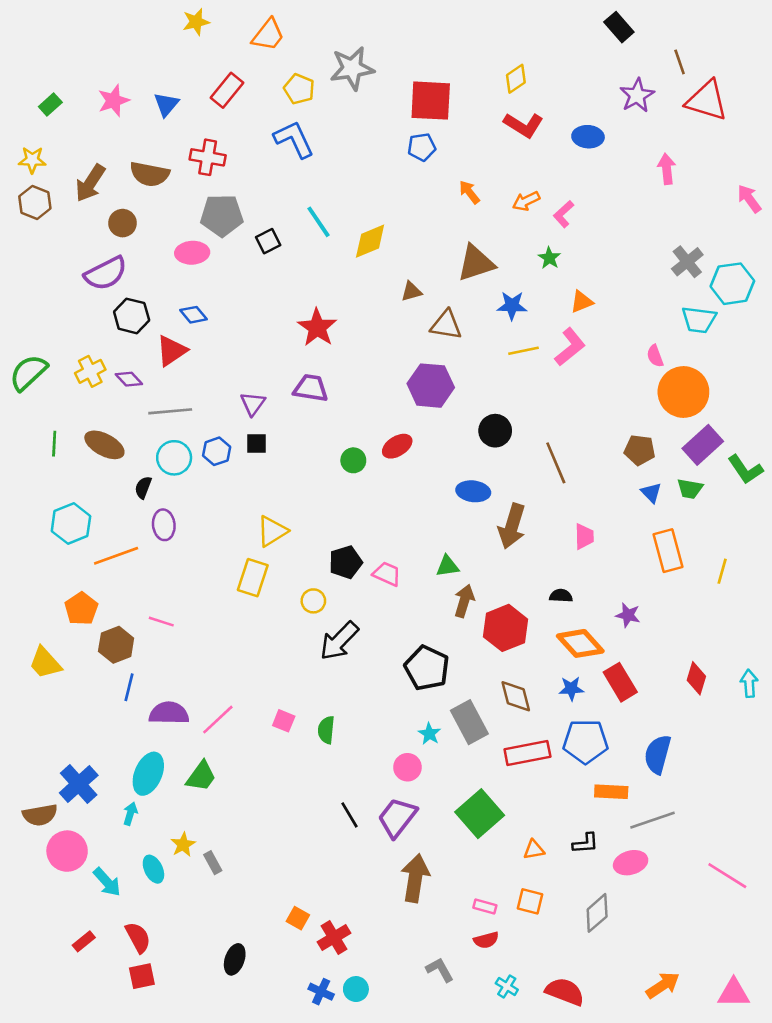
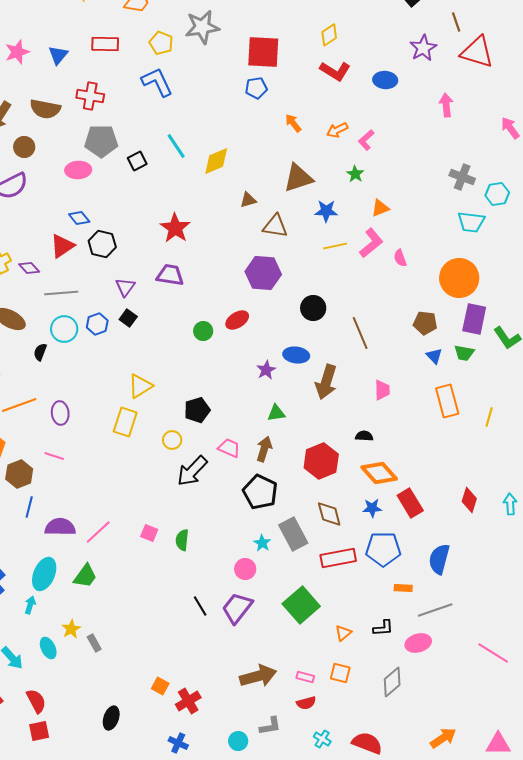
red rectangle: (227, 90) -> (105, 44), turned 52
gray cross: (687, 262) -> (462, 177), turned -30
cyan hexagon: (732, 284) -> (497, 194), size x0.7
black hexagon: (132, 316) -> (102, 244), moved
pink semicircle: (655, 356) -> (400, 258), moved
black square: (257, 444) -> (128, 318), turned 36
purple rectangle: (703, 445) -> (474, 319), turned -36
purple ellipse: (164, 525) -> (60, 413), moved
pink trapezoid: (387, 574) -> (229, 448), moved
brown arrow: (464, 601) -> (264, 449), moved
purple star: (628, 615) -> (266, 370), moved, turned 30
orange rectangle: (611, 792) -> (403, 588), size x0.7
orange triangle: (534, 850) -> (343, 633), turned -30
brown arrow: (415, 878) -> (258, 676), moved, turned 66
gray L-shape: (440, 970) -> (270, 726), turned 110
cyan circle: (356, 989) -> (238, 741), moved

